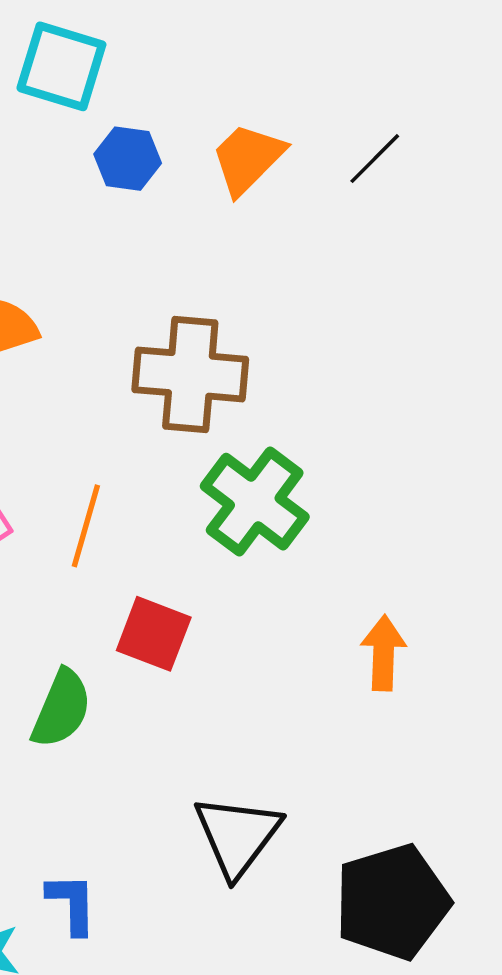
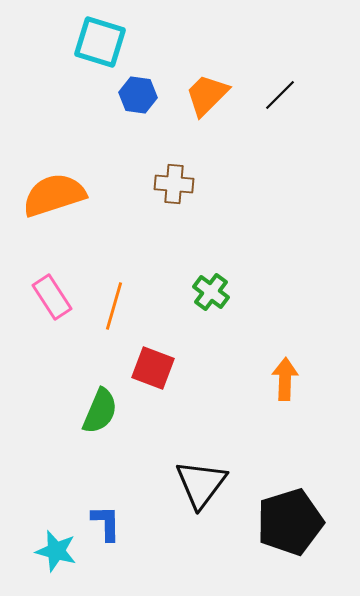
brown cross: (190, 374) -> (174, 184), moved, size x0.6
green cross: (255, 502) -> (211, 292), size x0.6

